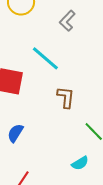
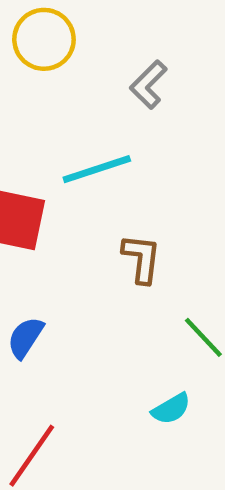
cyan line: (45, 58) -> (97, 169), turned -60

